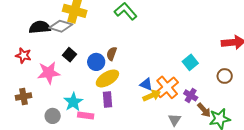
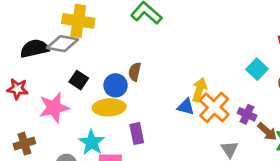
cyan square: (190, 62) -> (257, 69), moved
yellow ellipse: (107, 78) -> (109, 107), moved, turned 35
yellow arrow: (152, 96) -> (199, 90), moved, turned -42

